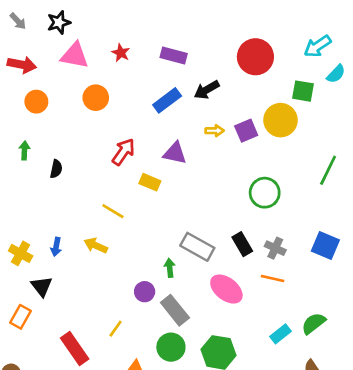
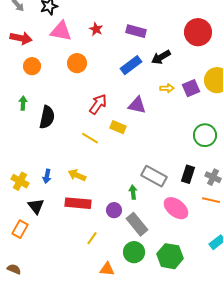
black semicircle: (56, 169) -> (47, 117), size x1.6
yellow line: (113, 211) -> (90, 138), moved
black rectangle: (242, 244) -> (188, 174), turned 48
red rectangle: (75, 348) -> (78, 203), moved, turned -50

